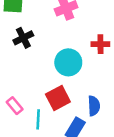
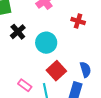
red cross: (100, 44) -> (78, 21), turned 32
cyan circle: (68, 62) -> (46, 43), moved

